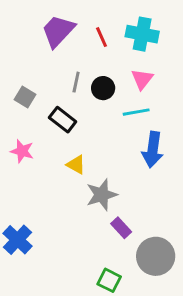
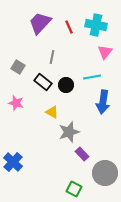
pink triangle: (142, 79) -> (105, 52), moved
black circle: (103, 88) -> (66, 85), moved

